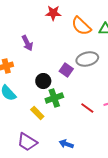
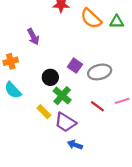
gray ellipse: (87, 59) -> (100, 72), moved
green cross: (54, 98) -> (62, 96), turned -30
purple trapezoid: (27, 142) -> (65, 122), moved

